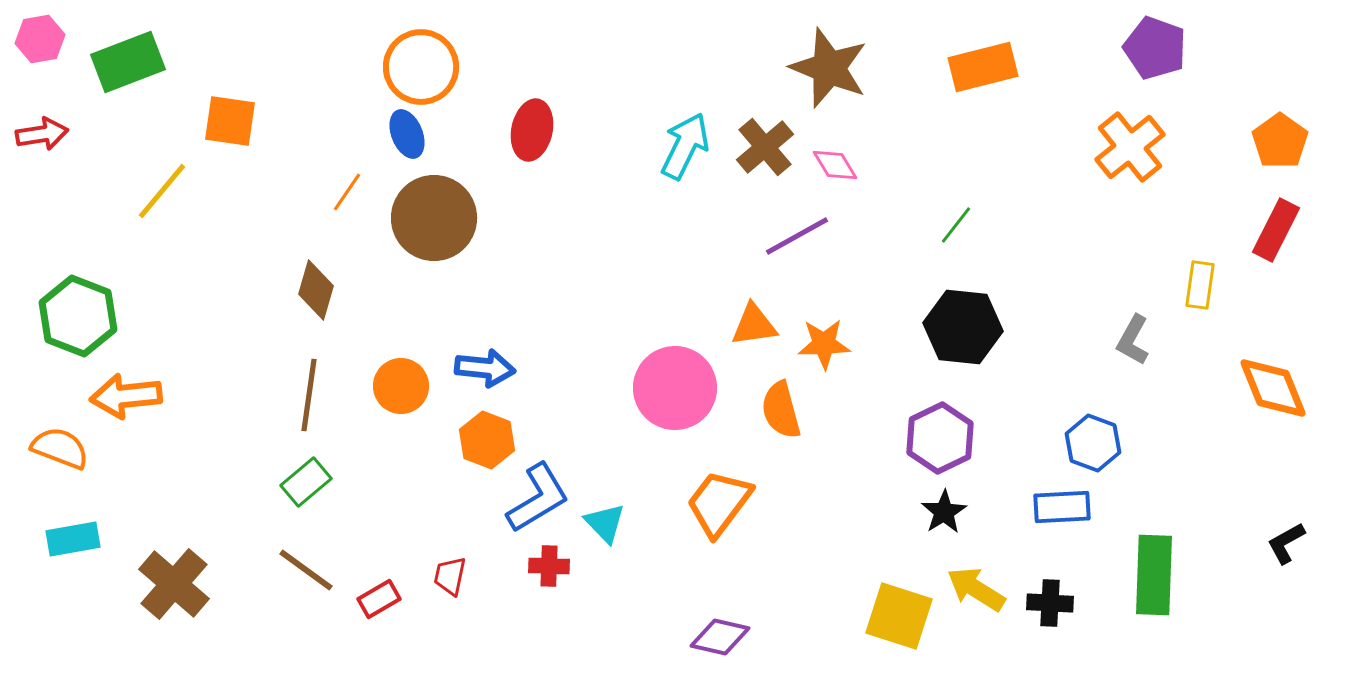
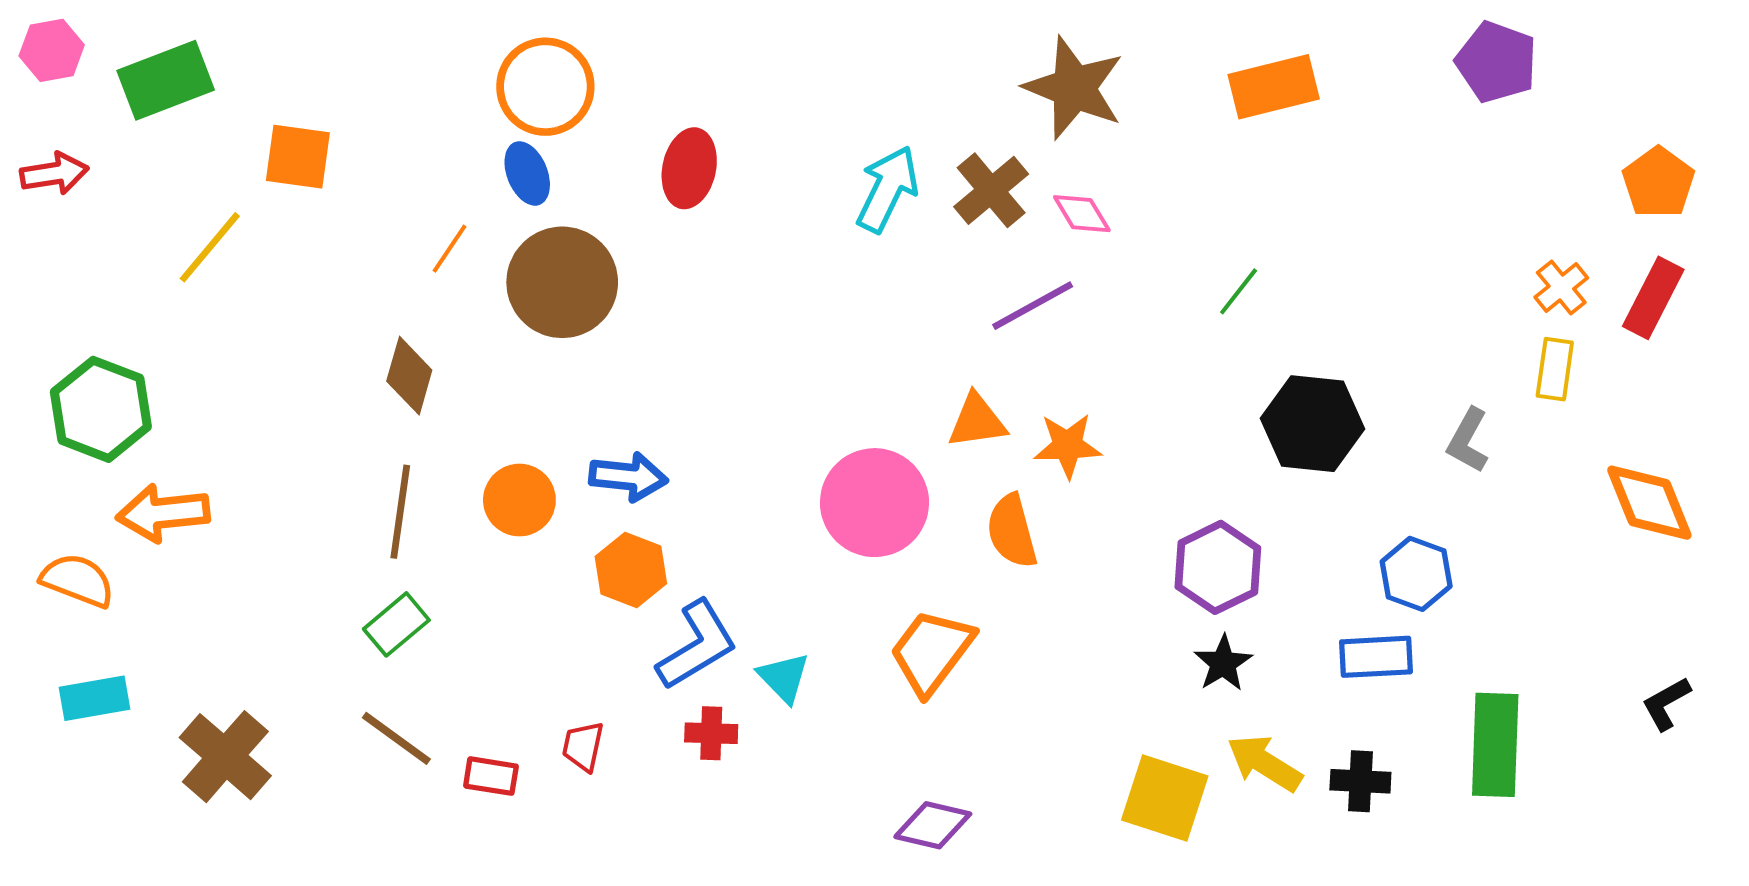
orange cross: (1130, 147) -> (1561, 288), moved, size x0.6
black hexagon: (963, 327) -> (1312, 424), moved
red rectangle: (379, 599) -> (491, 776), turned 39

